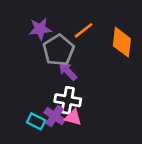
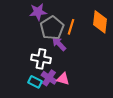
orange line: (84, 30) -> (71, 27), moved, turned -35
white cross: (68, 100) -> (41, 59), moved

